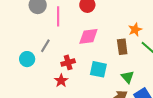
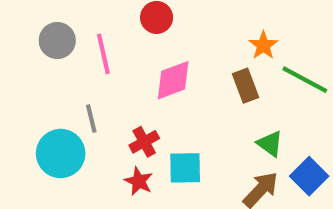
gray line: (45, 46) -> (91, 119), turned -32
cyan circle: (27, 59) -> (61, 154), size x1.5
cyan square: (98, 69) -> (185, 168), moved

